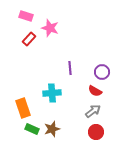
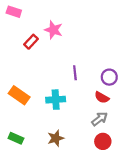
pink rectangle: (26, 16) -> (14, 12), moved
orange rectangle: (23, 108) -> (19, 95), moved, turned -36
green rectangle: (32, 129) -> (16, 138), moved

